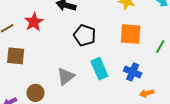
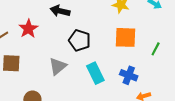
gray triangle: (66, 76) -> (58, 66), moved

